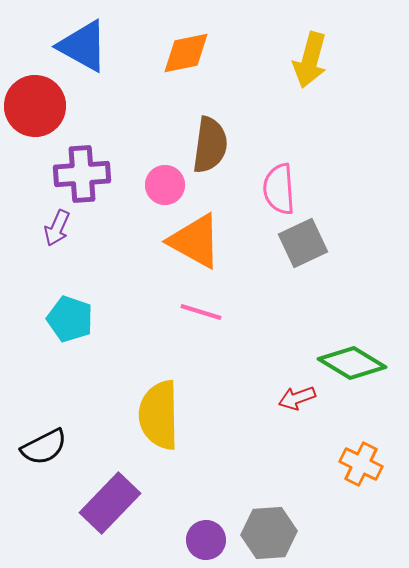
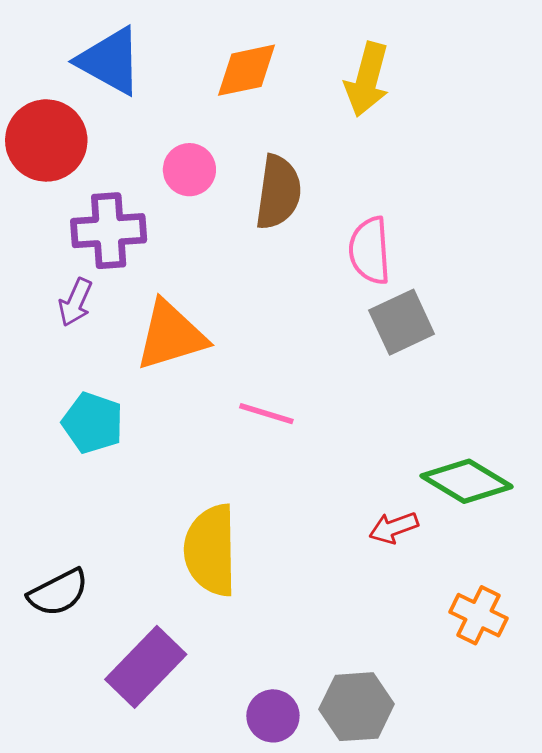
yellow arrow: (310, 60) -> (367, 79), moved
pink circle: (165, 185) -> (189, 170), moved
orange triangle: (195, 241) -> (171, 335), moved, turned -46

